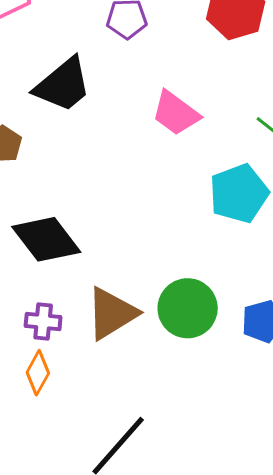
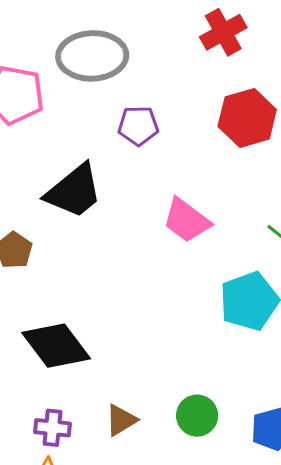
green circle: (188, 308) -> (197, 416), size x0.7
brown triangle: (112, 313) -> (121, 420), size x0.6

